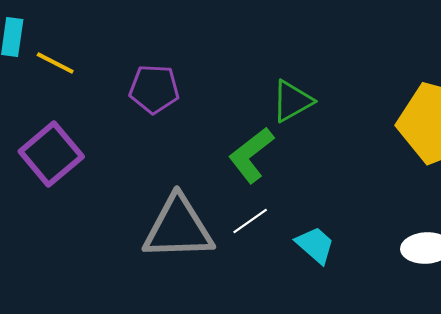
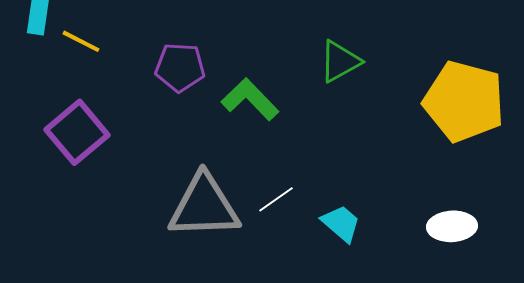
green triangle: (292, 101) -> (340, 61), moved
green L-shape: (251, 155) -> (250, 99), moved, turned 84

